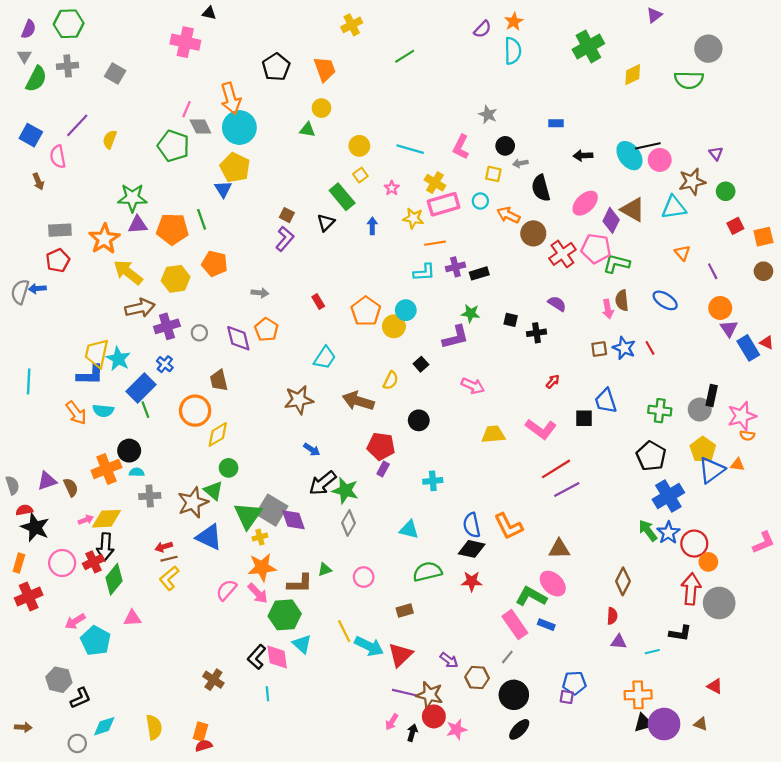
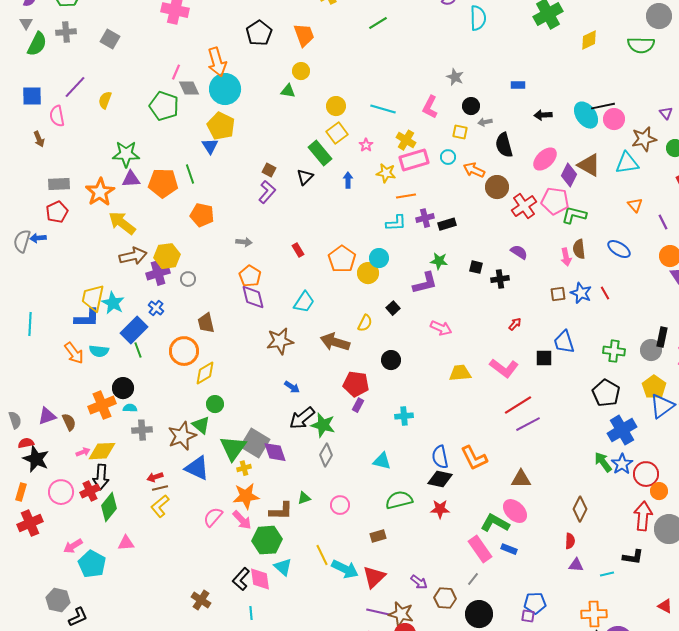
blue square: (31, 135) -> (32, 96), turned -30
yellow square: (360, 175) -> (337, 133), size x1.5
yellow hexagon: (176, 279) -> (167, 256), moved
purple diamond: (238, 338) -> (253, 297), moved

